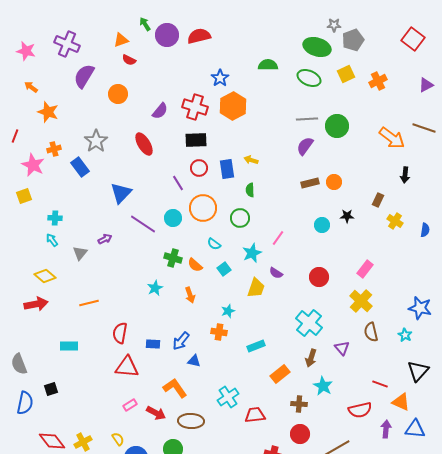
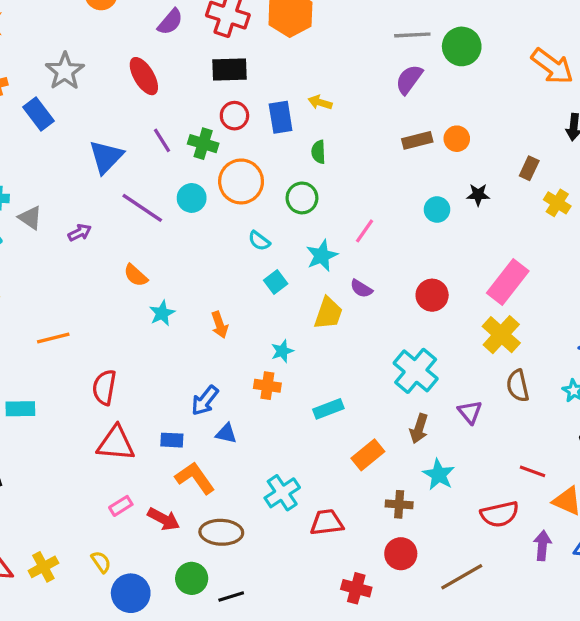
purple line: (178, 183) -> (162, 140), moved
gray triangle: (80, 253) -> (30, 218), moved, turned -35
green cross: (173, 258) -> (203, 144), moved
orange semicircle: (195, 265) -> (136, 275), moved
pink rectangle: (365, 269) -> (508, 282), size x1.5
blue rectangle: (153, 344) -> (172, 440), moved

